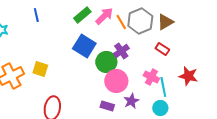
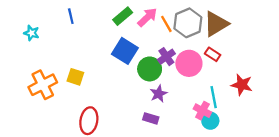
brown triangle: (165, 22) -> (216, 24), size x1.4
pink cross: (151, 77) -> (202, 111), moved
pink circle: (116, 81) -> (189, 63), moved
purple star: (131, 101) -> (159, 94), moved

